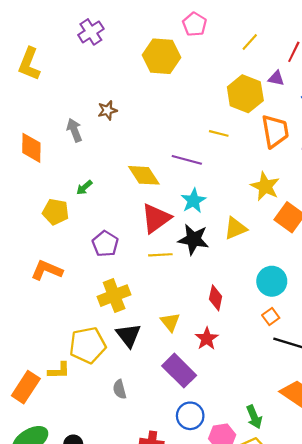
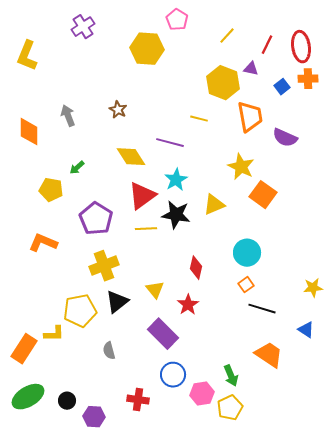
brown star: (107, 110) -> (118, 110), moved, turned -30
purple pentagon: (105, 244) -> (96, 219), size x1.4
black triangle: (128, 335) -> (117, 302), turned 30

